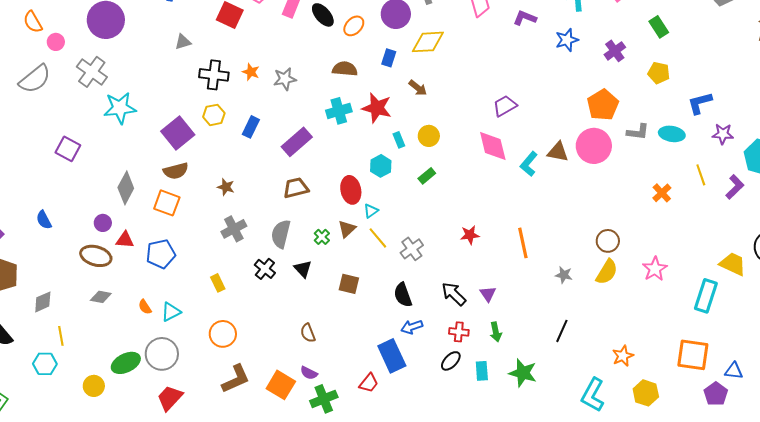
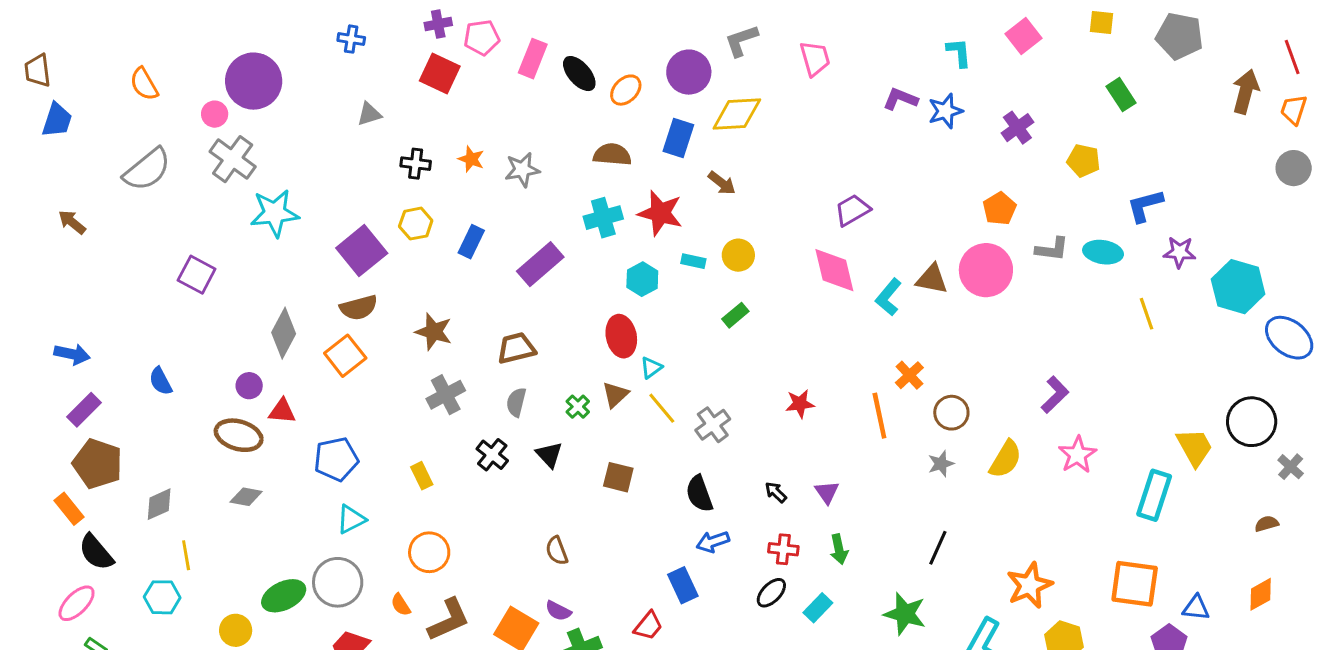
purple L-shape: (525, 18) -> (900, 99), moved
green rectangle: (659, 27) -> (1121, 95), moved
pink circle: (56, 42) -> (215, 114), moved
blue rectangle: (389, 58) -> (678, 138), size x1.4
black cross: (214, 75) -> (416, 164), size x0.7
orange pentagon: (603, 105) -> (999, 209), size x0.7
cyan rectangle: (399, 140) -> (693, 261), turned -56
cyan hexagon: (381, 166) -> (642, 279), moved
brown star: (226, 187) -> (434, 332), size x1.4
purple L-shape: (735, 187) -> (1055, 395), moved
brown trapezoid: (296, 188) -> (516, 348), moved
orange cross: (662, 193) -> (909, 375), moved
orange square: (167, 203) -> (345, 356), turned 32
gray semicircle: (281, 234) -> (516, 402), size x0.7
brown circle: (608, 241) -> (951, 413), moved
blue pentagon: (161, 254) -> (336, 459), moved
yellow trapezoid: (733, 264) -> (1195, 447), turned 36
gray star: (564, 275) -> (941, 464), turned -30
black arrow: (454, 294) -> (776, 492), size x0.6
orange semicircle: (145, 307) -> (401, 605), moved
blue rectangle: (392, 356) -> (683, 585), size x0.7
orange star: (623, 356) -> (1029, 585), size x1.4
cyan rectangle: (482, 371) -> (818, 608), turned 48
green star: (523, 373) -> (905, 614), moved

